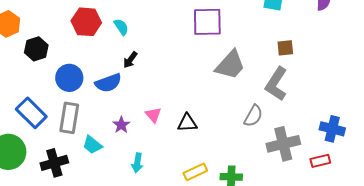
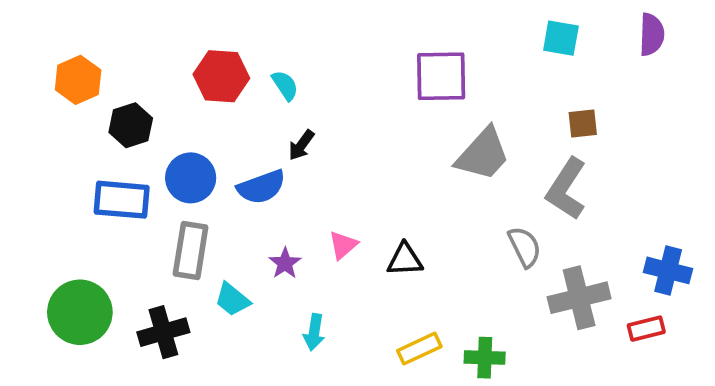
blue rectangle: (31, 113) -> (122, 200), moved, turned -40
pink triangle: (153, 115) -> (343, 245), turned 30
gray semicircle: (253, 116) -> (525, 247), turned -55

